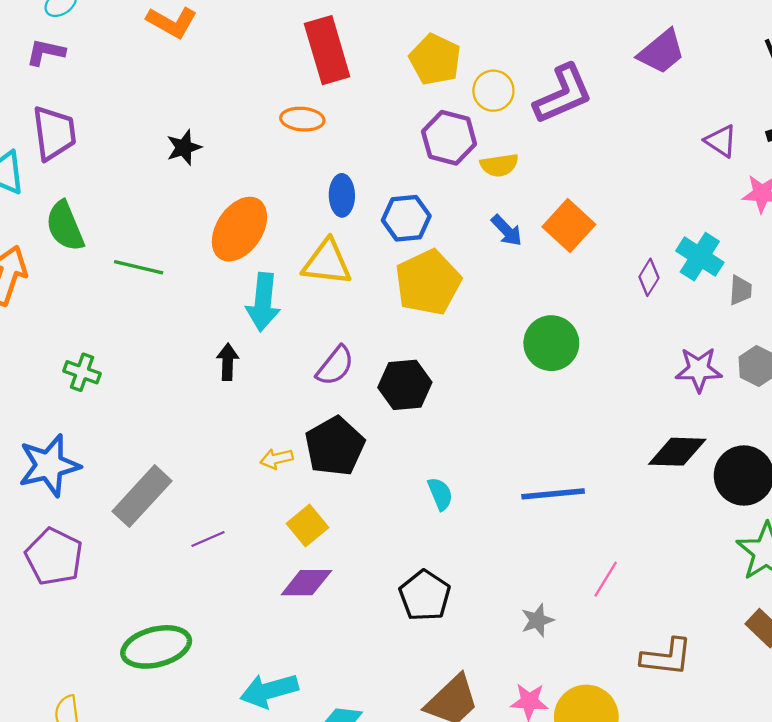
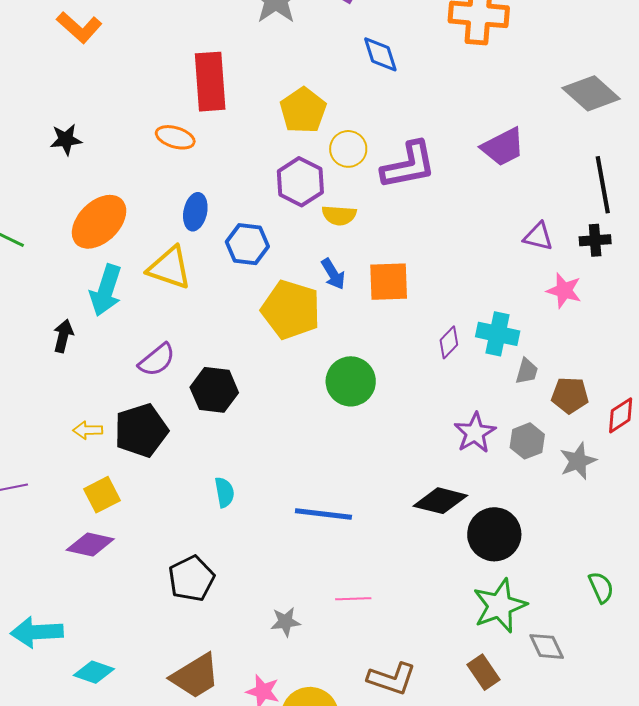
purple triangle: (721, 141) -> (538, 236), turned -32
orange square: (569, 226) -> (389, 282), turned 33
cyan cross: (700, 257) -> (498, 334), turned -33
yellow pentagon: (428, 282) -> (291, 310), moved, turned 30
purple star: (699, 370) -> (475, 433), turned 30
pink line: (606, 579) -> (353, 599), turned 44

